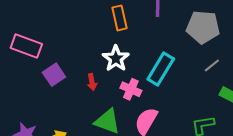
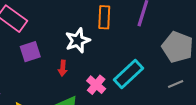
white star: (116, 58) -> (78, 41), moved

